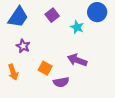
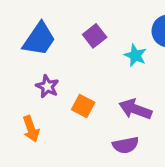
orange square: (45, 68) -> (83, 106), moved
purple semicircle: (61, 82) -> (126, 145), moved

